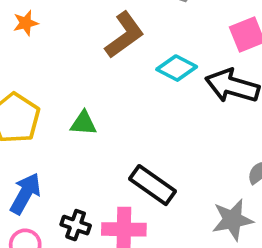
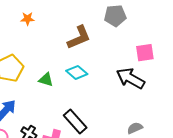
cyan diamond: (177, 68) -> (77, 72), moved

